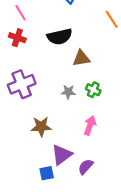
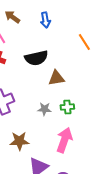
green cross: (93, 90) -> (67, 107), turned -32
pink arrow: (90, 125) -> (64, 140), size x1.4

